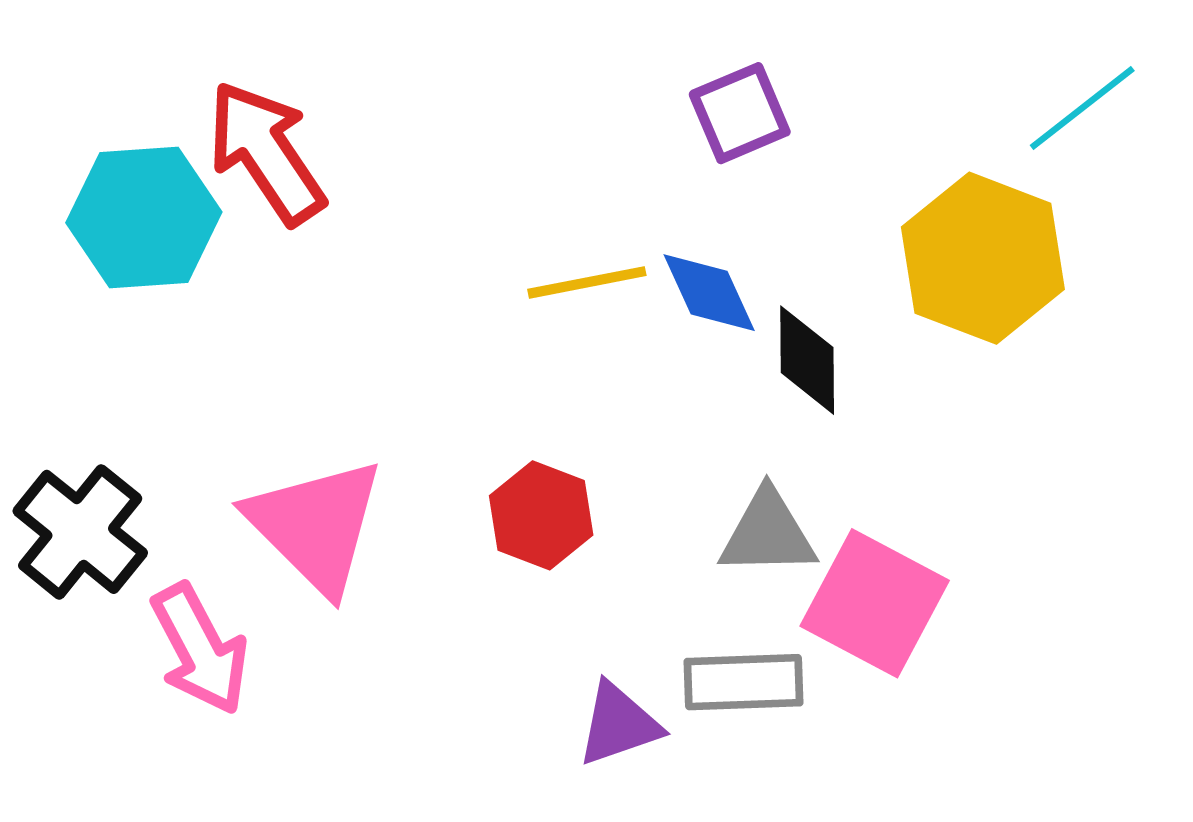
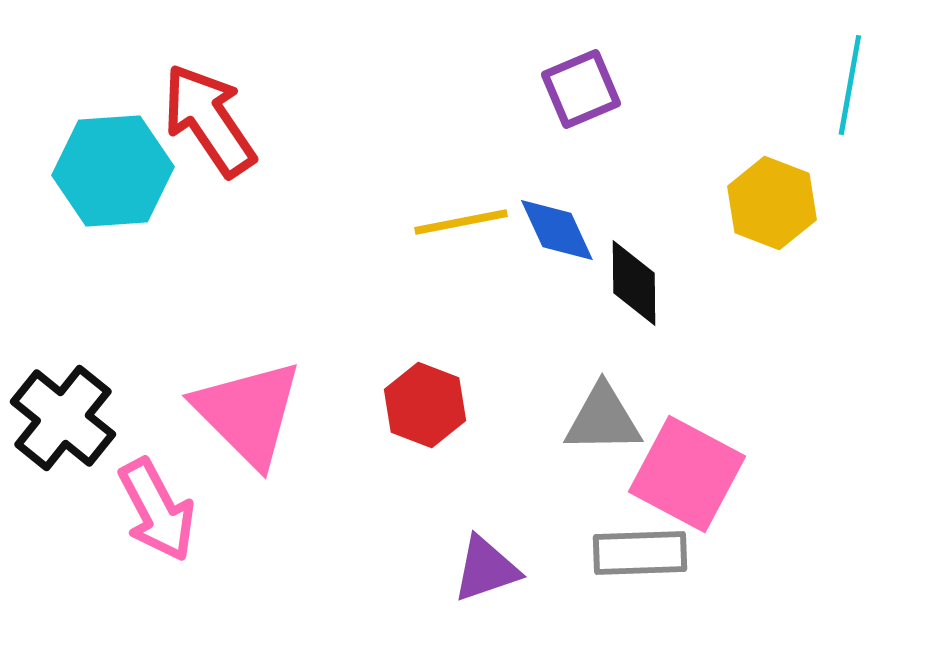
cyan line: (1082, 108) -> (850, 85), turned -42
yellow hexagon: (983, 258) -> (772, 203), size x0.7
gray rectangle: (743, 682) -> (640, 553), moved

